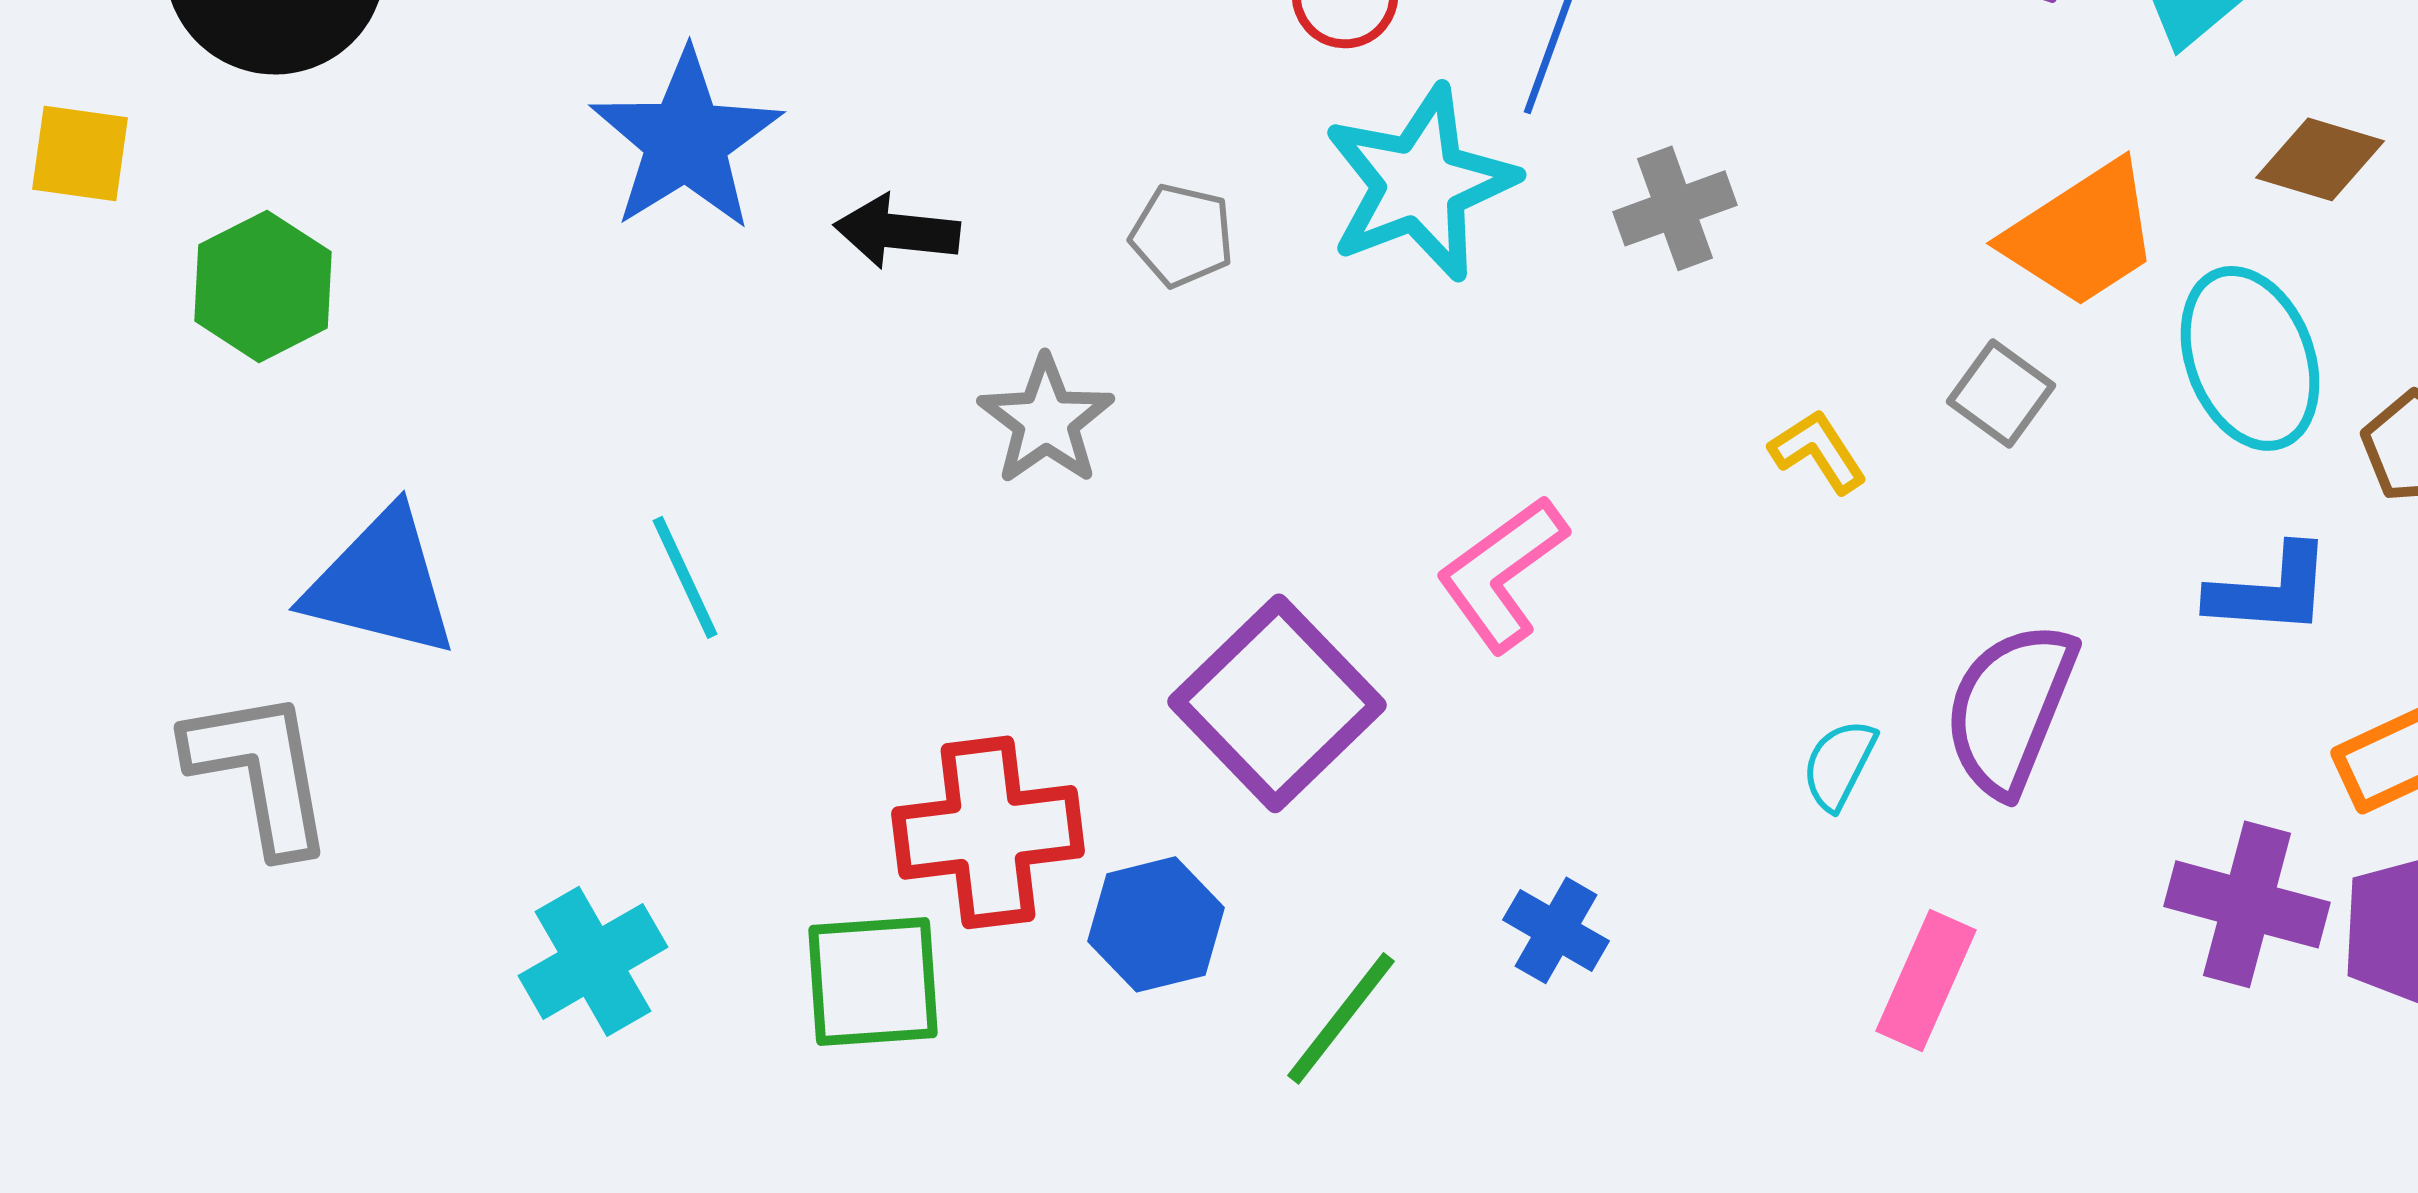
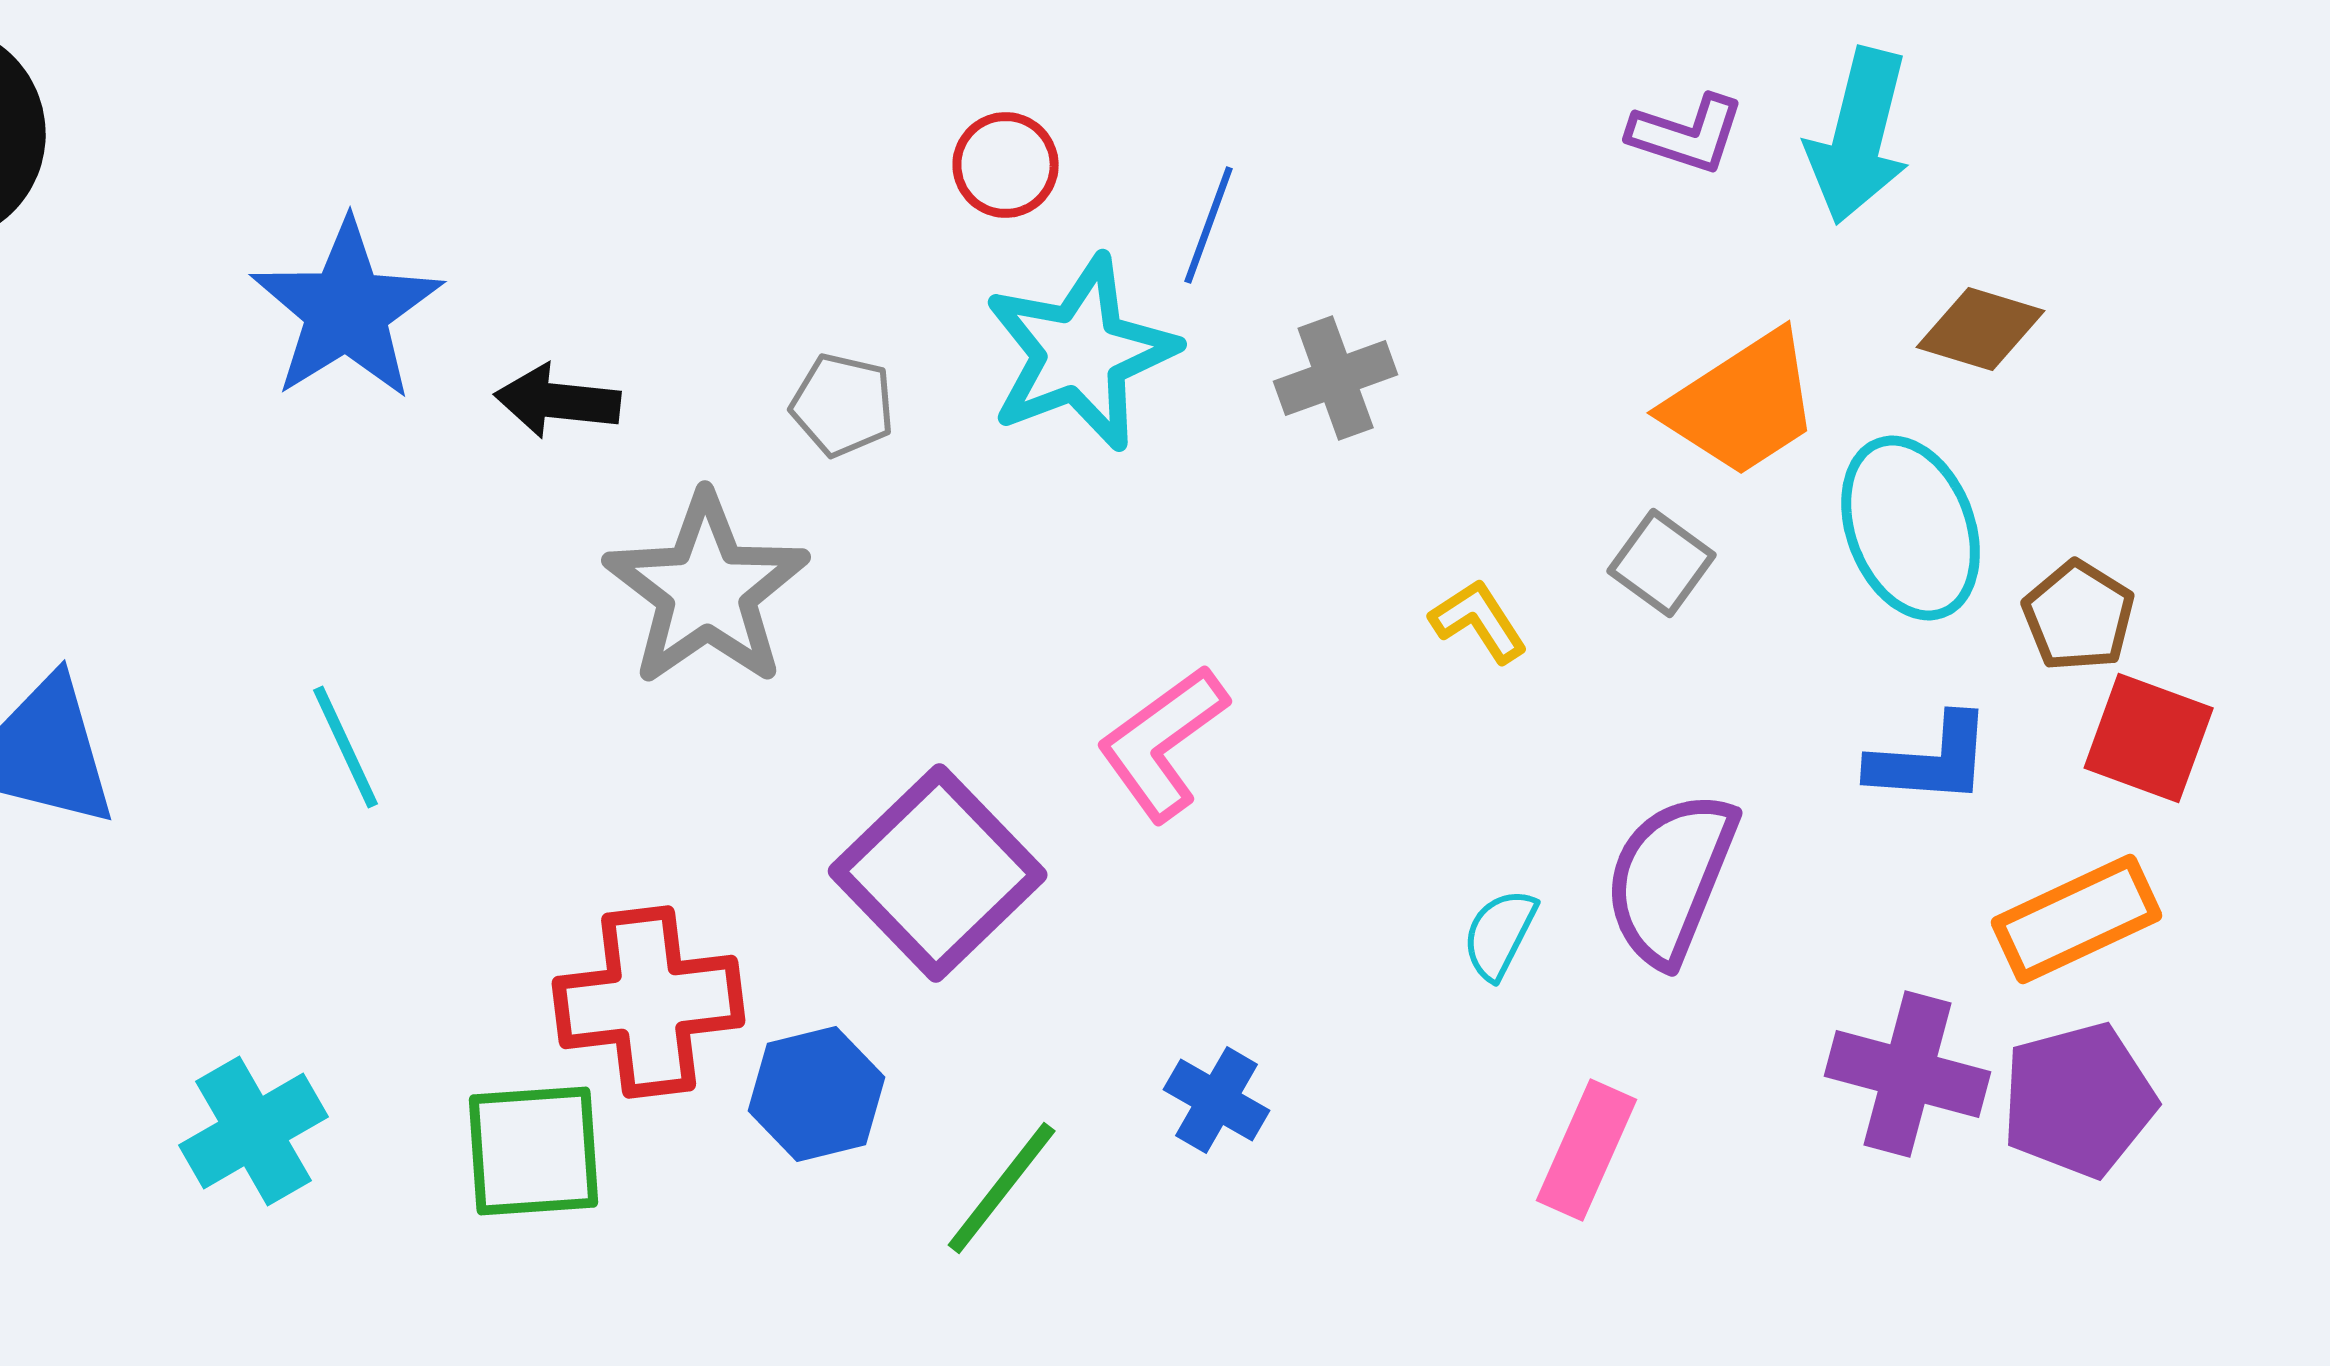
gray star: (1046, 420) -> (707, 590), size x1.5

